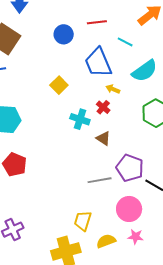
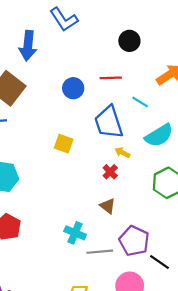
yellow square: (59, 85) -> (64, 144), turned -30
cyan cross: (80, 119) -> (75, 233), moved

